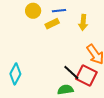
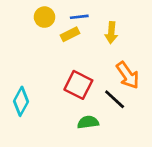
black line: (71, 73) -> (115, 99), moved
red square: (86, 75) -> (78, 85), moved

